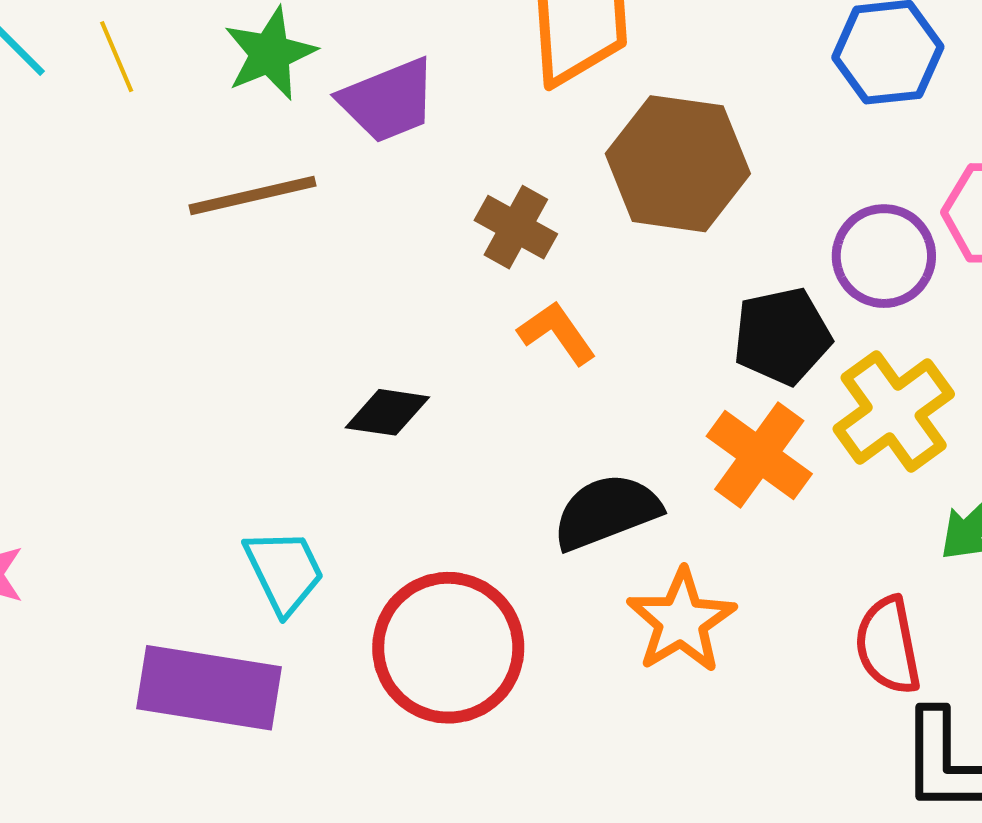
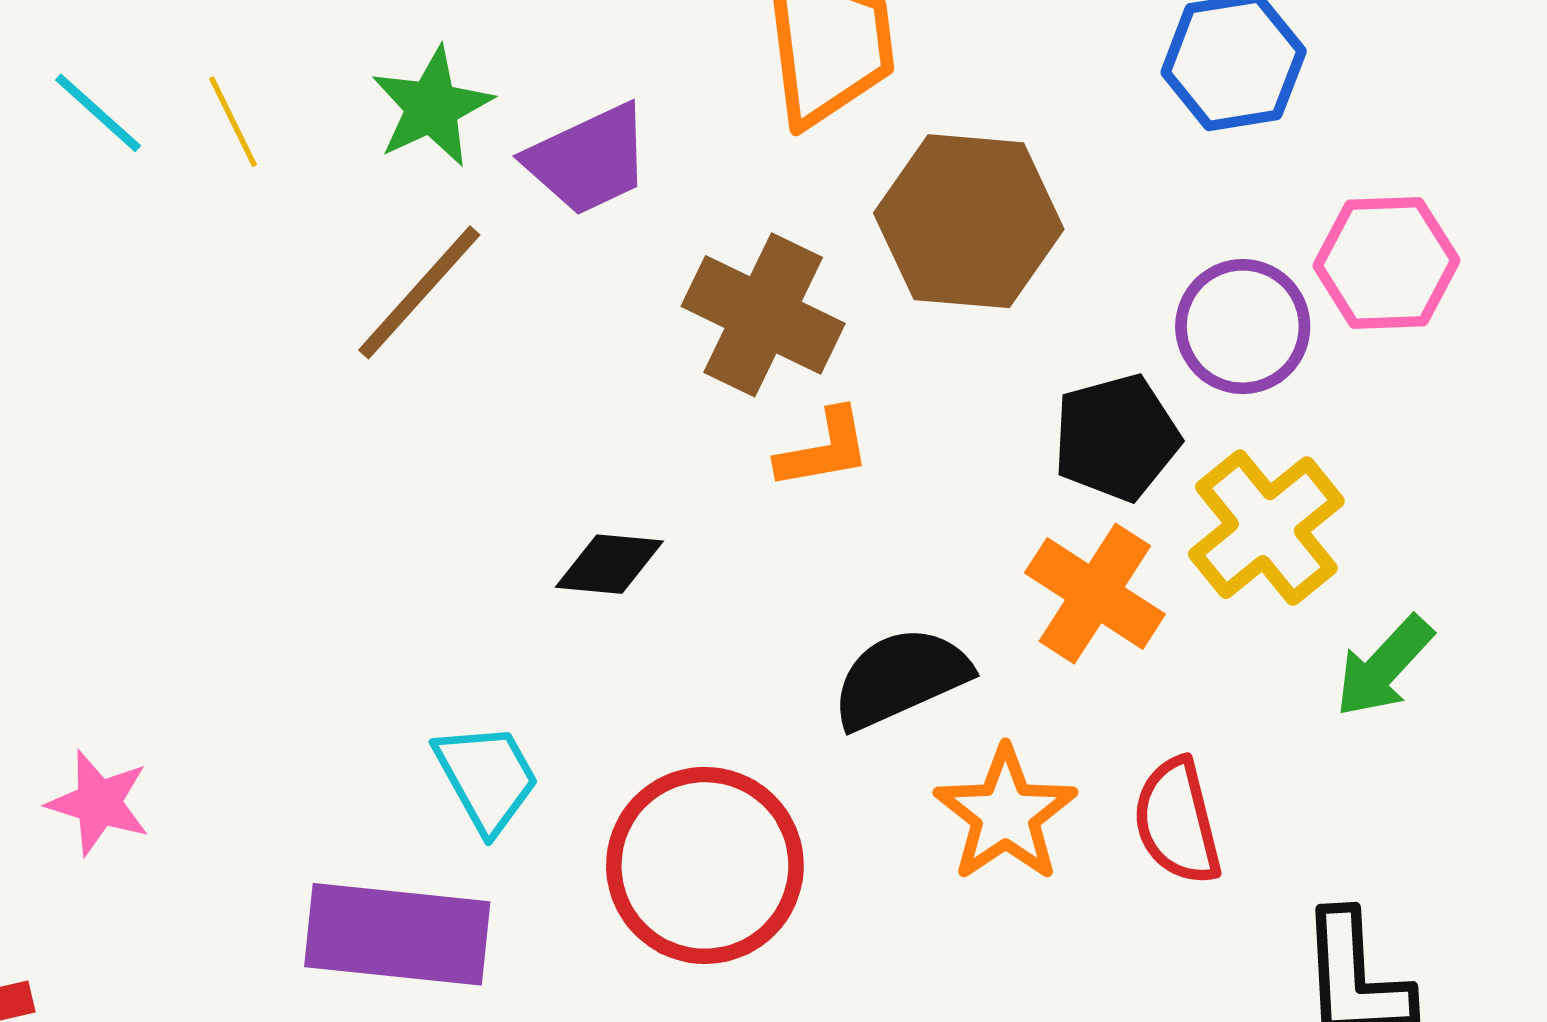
brown line: (253, 196) -> (419, 292), turned -32
brown cross: (516, 227) -> (763, 315), size x1.5
orange L-shape: (557, 333) -> (824, 449), turned 118
red semicircle: (888, 645) -> (1177, 821), moved

